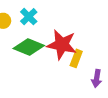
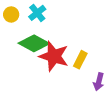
red star: (62, 45) -> (54, 56), moved

